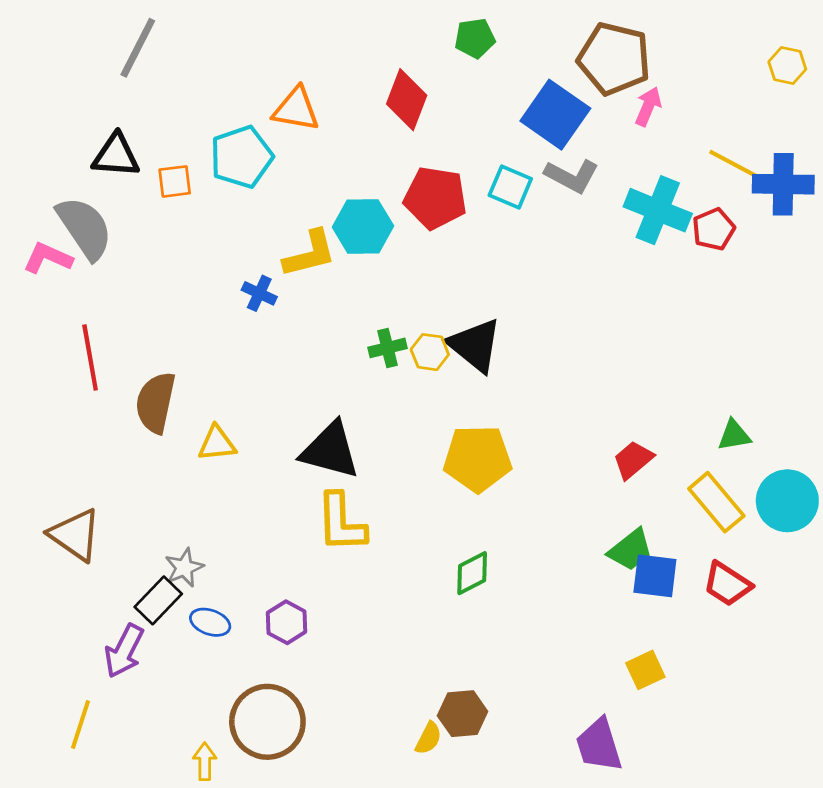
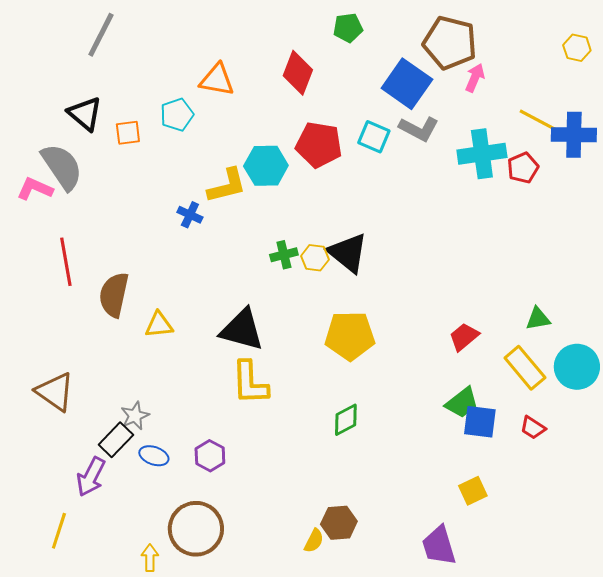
black triangle: (116, 156) -> (85, 114), turned 36
cyan pentagon: (242, 157) -> (177, 115), size x0.7
cyan cross: (658, 210) -> (482, 154), turned -30
red trapezoid: (727, 584) -> (533, 428), size x0.7

